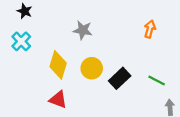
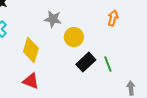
yellow circle: (92, 68) -> (74, 37), moved
green line: (157, 81) -> (108, 64), moved, turned 42

